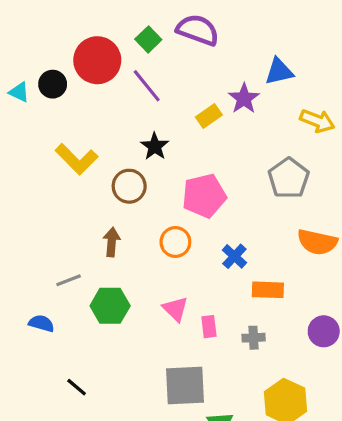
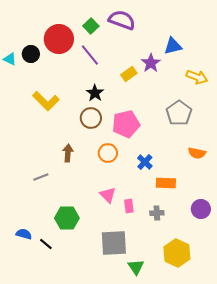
brown circle: (129, 186) -> (91, 118), moved
orange semicircle: (317, 242) -> (197, 153), size x0.7
green hexagon: (110, 306) -> (67, 218), moved
blue semicircle: (41, 323) -> (24, 234), moved

